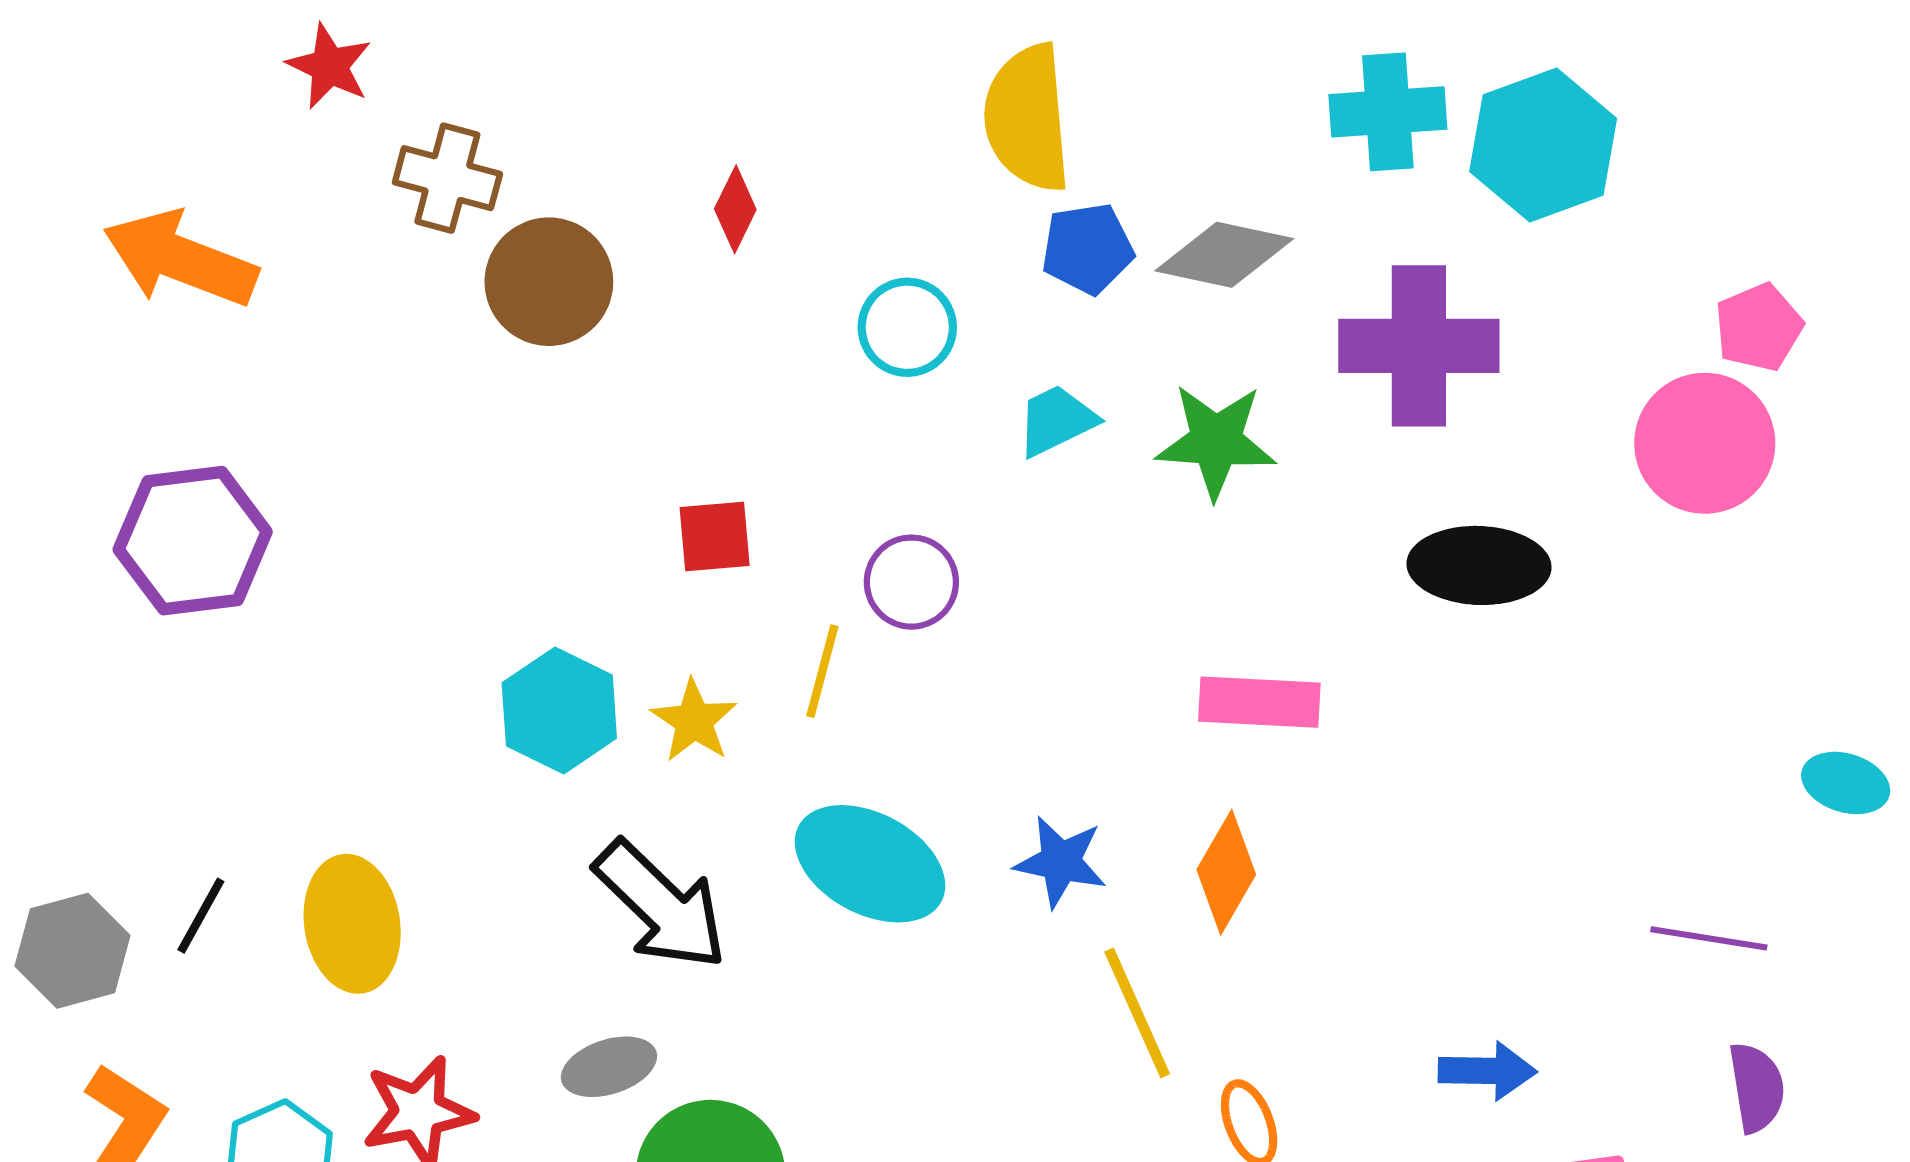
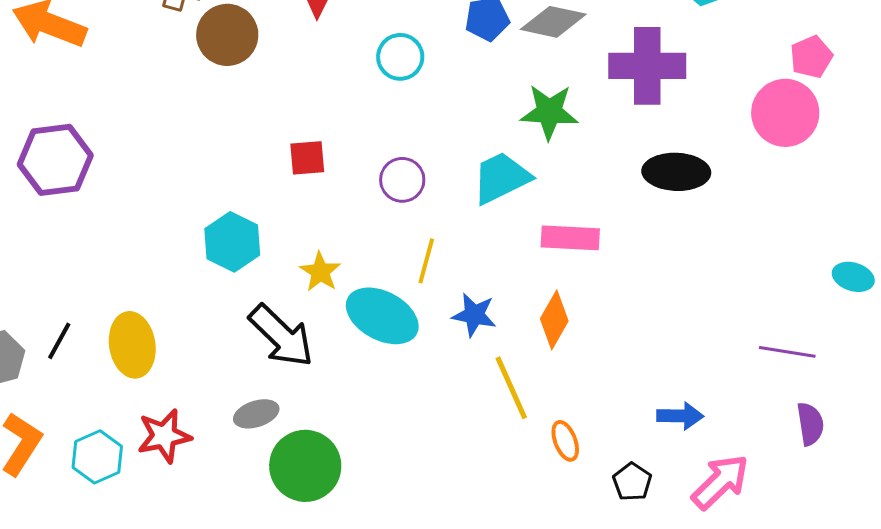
cyan trapezoid: (1056, 420) -> (501, 178), moved, size x1.5
yellow line: (822, 671) -> (426, 261), moved
yellow star: (694, 721) -> (320, 272), moved

